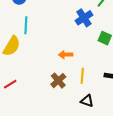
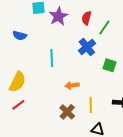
cyan line: (26, 25) -> (52, 58), moved
red line: (10, 84) -> (18, 105), moved

